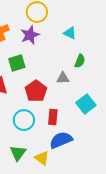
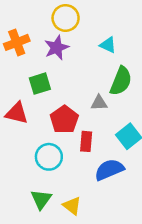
green semicircle: (80, 61) -> (121, 81), size x1.6
red rectangle: (53, 117) -> (86, 141), moved
blue semicircle: (61, 140) -> (109, 170), moved

